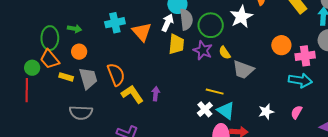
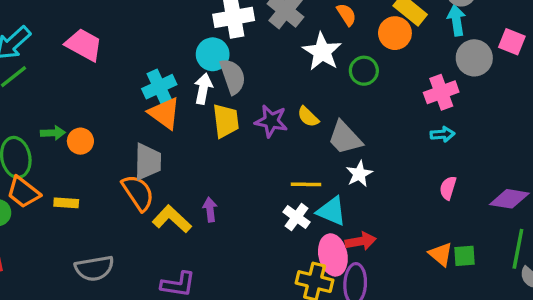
cyan cross: (115, 23) -> (159, 87), moved
green circle: (211, 25) -> (364, 71), moved, size x0.7
orange circle: (281, 45) -> (395, 33), moved
orange circle: (79, 52) -> (80, 141), moved
gray trapezoid: (243, 70) -> (345, 138), turned 40
yellow rectangle: (66, 77) -> (66, 203), moved
gray trapezoid: (88, 78) -> (148, 162), moved, turned 30
cyan arrow: (300, 80) -> (442, 134), size x0.6
white star: (266, 112) -> (359, 174), moved

